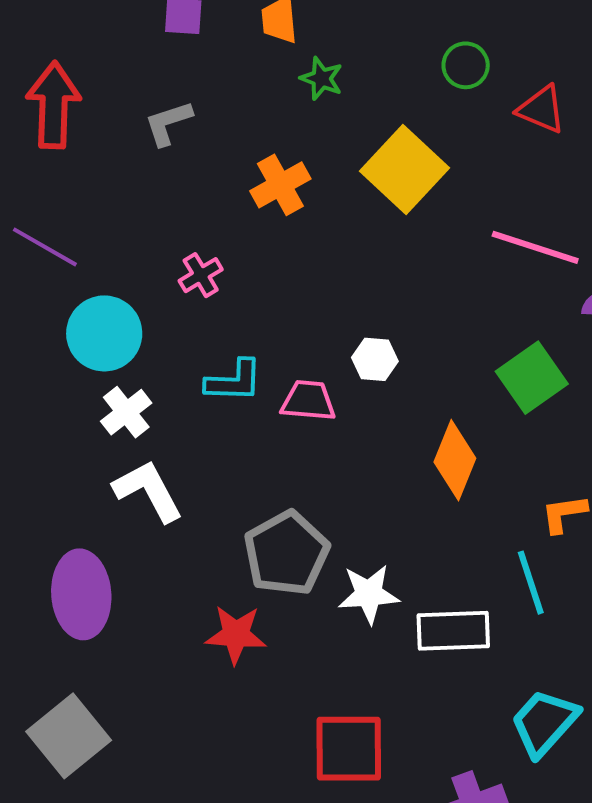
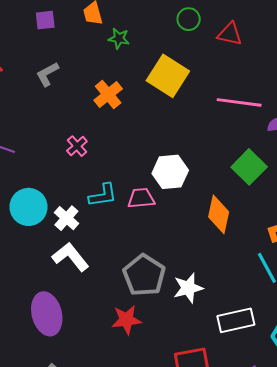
cyan circle: (104, 333) -> (29, 207), moved
white hexagon: (375, 359) -> (170, 172), size x1.6
white cross: (126, 412) -> (66, 218), moved
white rectangle: (453, 631) -> (236, 320), moved

